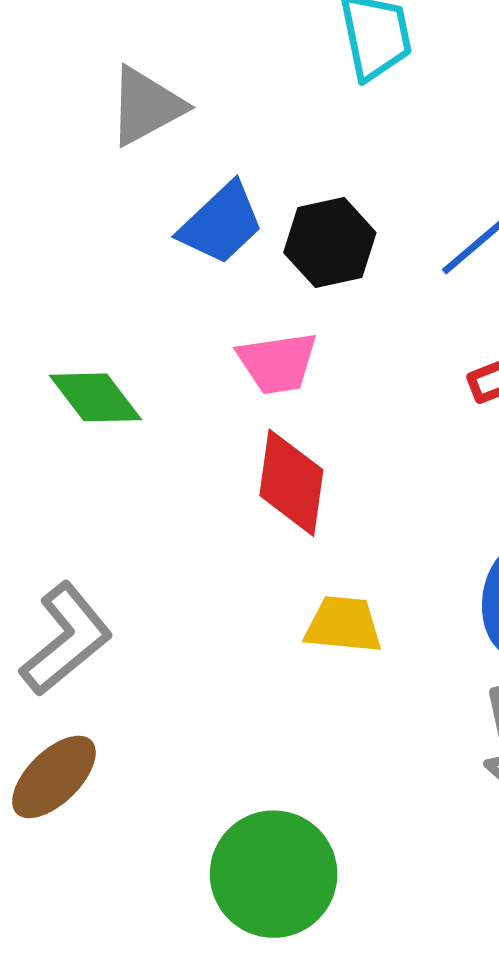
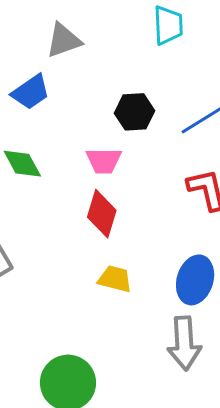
blue trapezoid: (221, 223) -> (31, 92), moved

